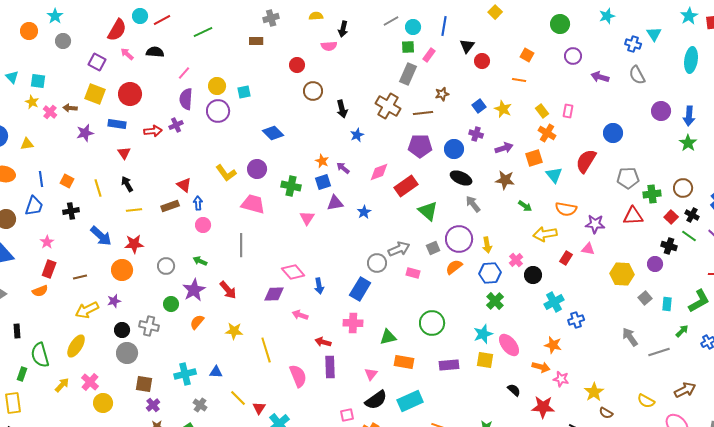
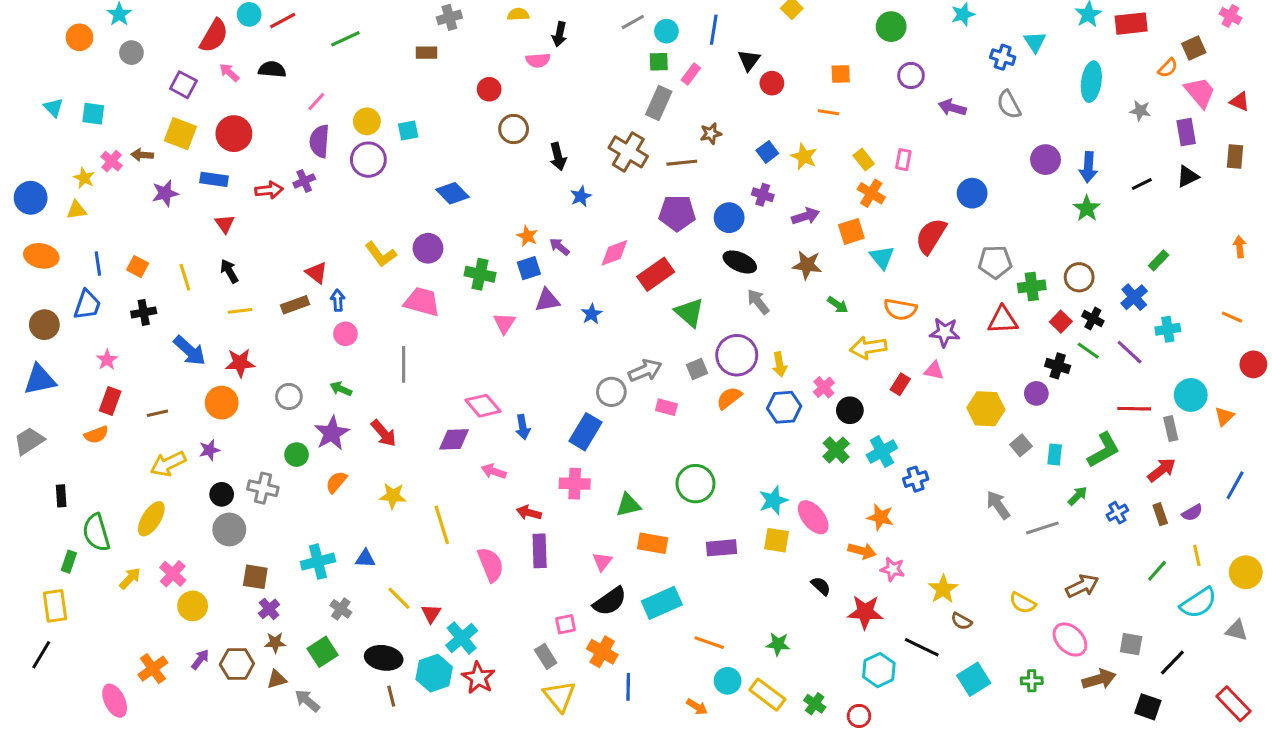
orange square: (527, 55) -> (841, 74), turned -32
yellow star: (32, 102) -> (84, 178), moved
green cross: (495, 301) -> (836, 450), moved

